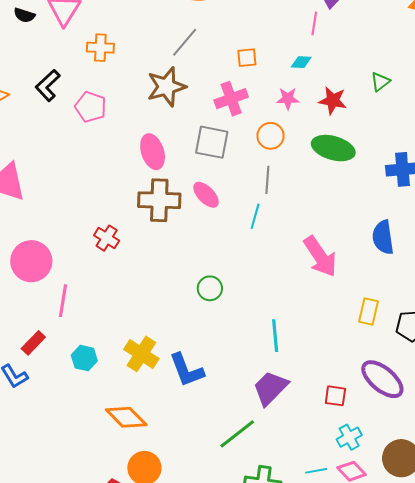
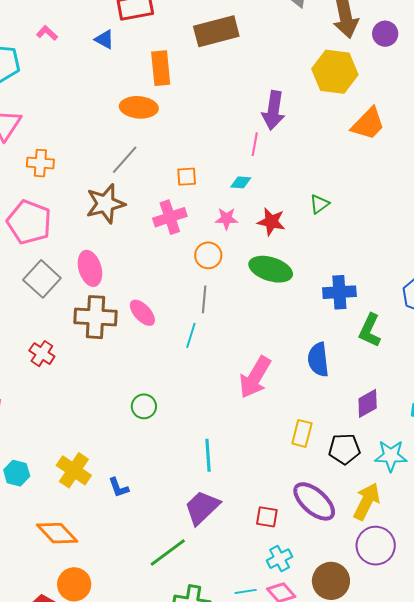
pink pentagon: (91, 107) -> (29, 222), size x1.4
gray square: (212, 142) -> (42, 279), moved, turned 30
pink arrow: (320, 256) -> (255, 377), turned 63
blue L-shape: (186, 370) -> (119, 488), size x0.6

